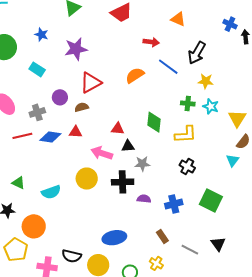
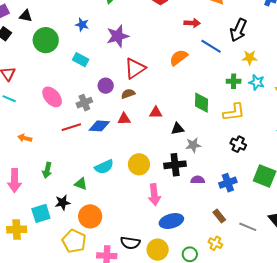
red triangle: (118, 129) -> (156, 113), moved
pink arrow: (102, 153) -> (154, 195), moved, turned -110
green triangle: (18, 183) -> (81, 184), moved
cyan semicircle: (51, 192) -> (104, 167), moved

